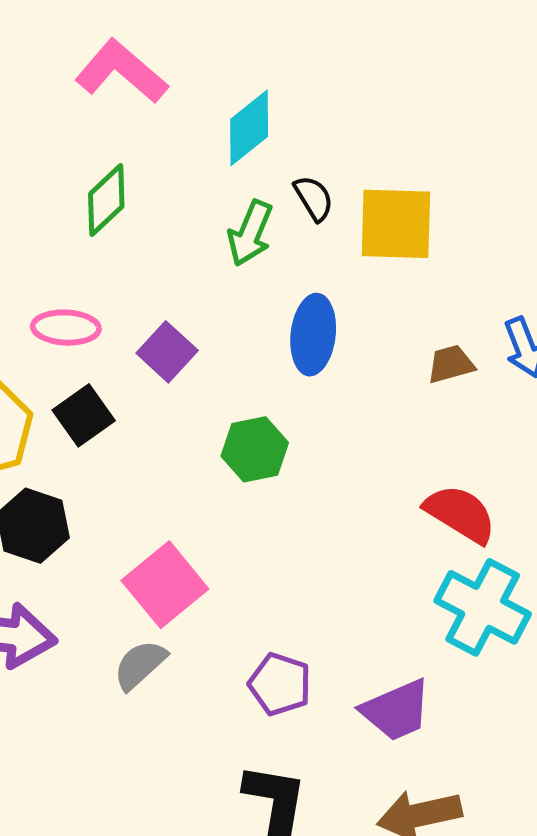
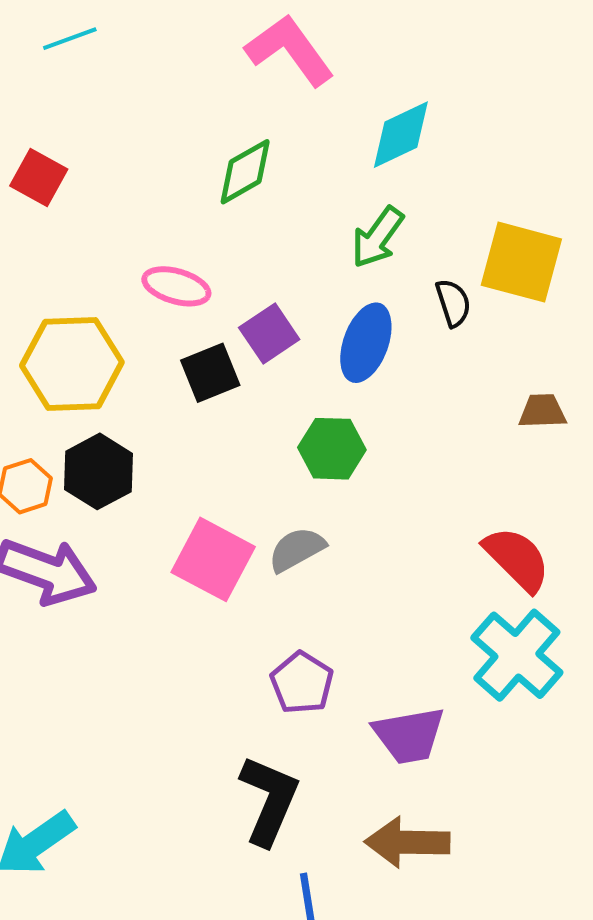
black semicircle: (314, 198) -> (453, 303), moved
blue ellipse: (313, 335) -> (366, 343), moved
black square: (84, 415) -> (210, 373), moved
pink square: (165, 585) -> (213, 559), turned -36
gray semicircle: (140, 665) -> (297, 549), moved

